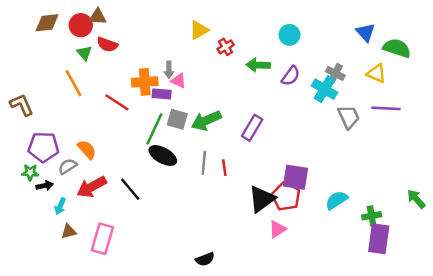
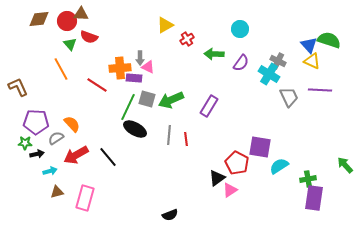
blue triangle: (366, 32) -> (309, 45), moved
purple square: (296, 177) -> (260, 147), moved
black triangle: (262, 199) -> (217, 178), moved, size x0.7
cyan arrow: (60, 206) -> (50, 171), turned -128

